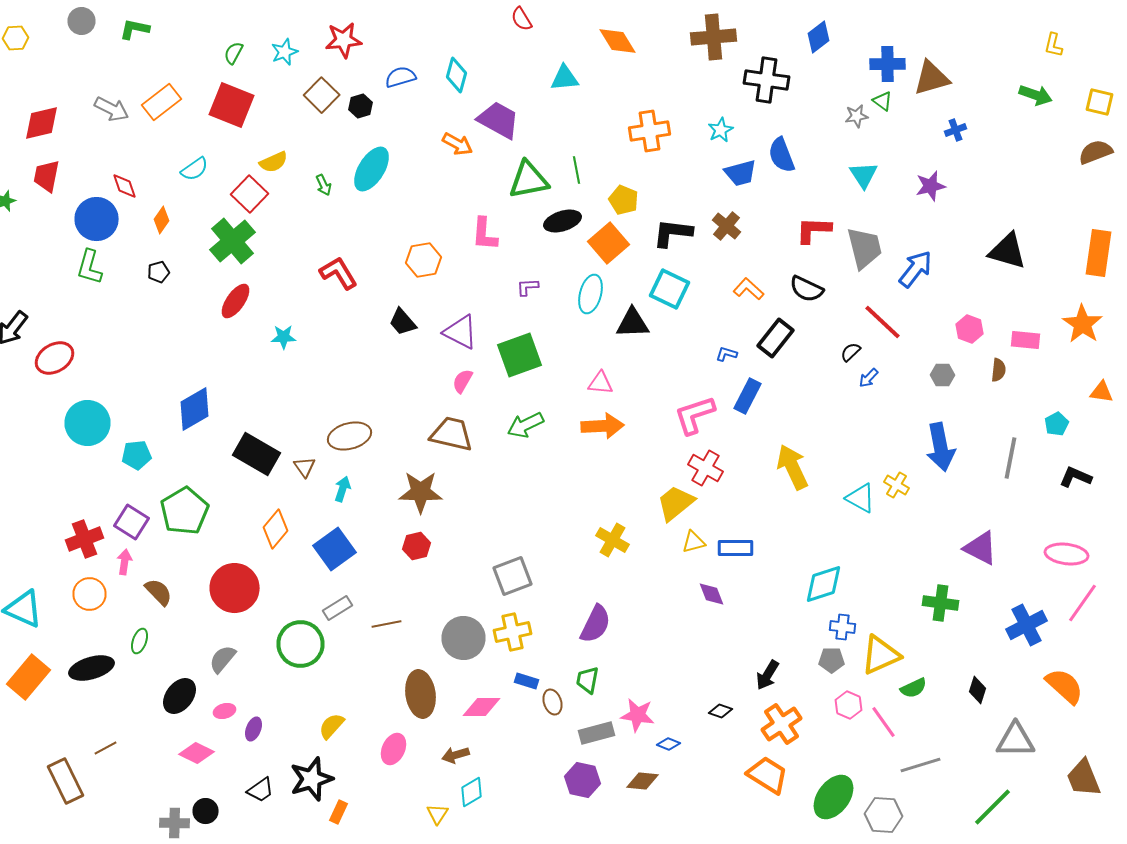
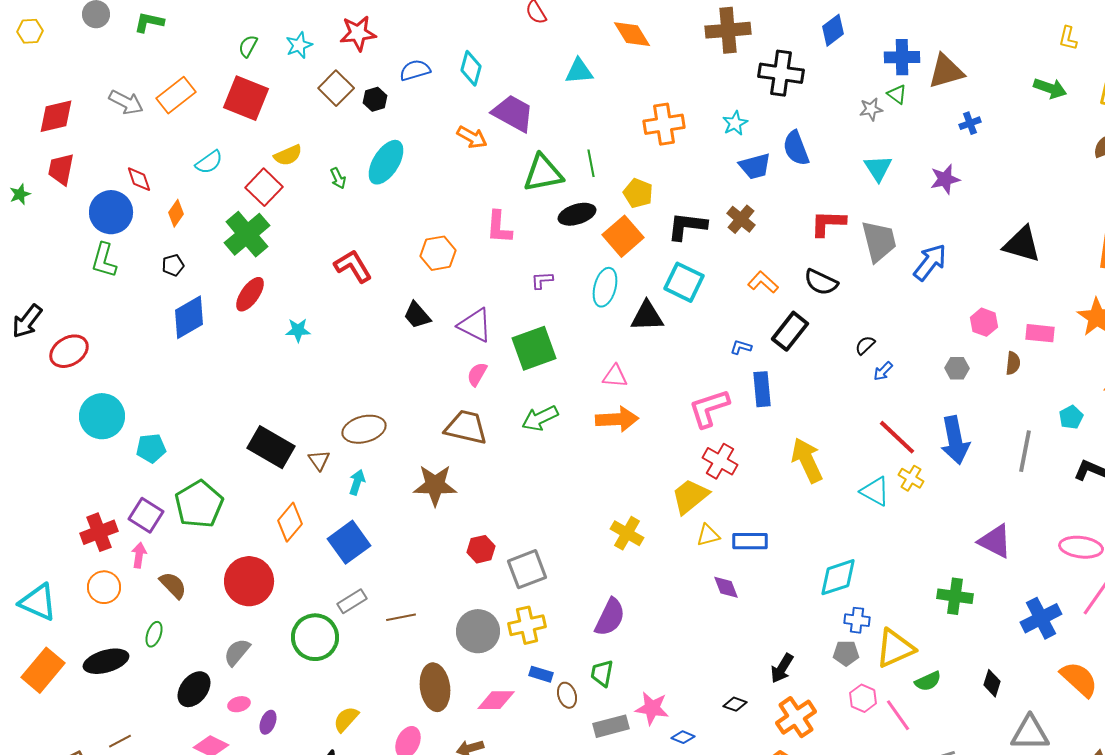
red line: (882, 322) -> (897, 437), moved
blue rectangle: (748, 396) -> (762, 389), turned -32
blue diamond: (194, 409) -> (189, 317), moved
red hexagon: (416, 546) -> (481, 549), moved

